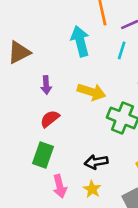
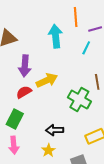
purple arrow: (46, 85) -> (25, 66), size x1.5
yellow arrow: (91, 92) -> (47, 80), moved, turned -50
pink arrow: (60, 186) -> (14, 145), moved

